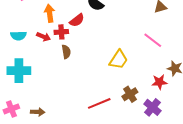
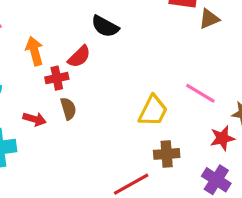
red arrow: (44, 37) -> (34, 119), moved
pink line: (153, 40) -> (200, 93), moved
brown cross: (130, 94) -> (167, 154), moved, turned 35

